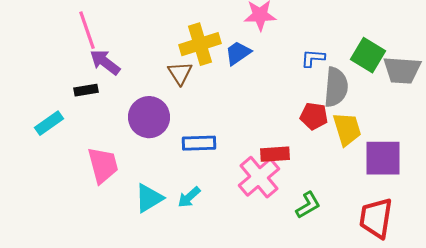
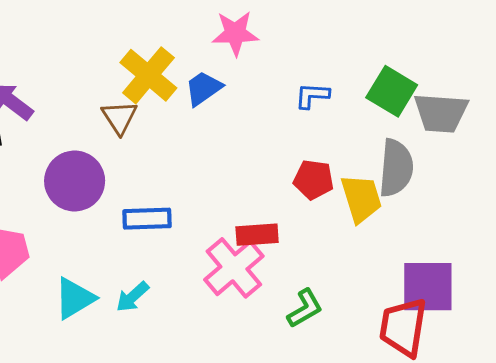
yellow cross: (200, 44) -> (148, 75), turned -33
gray semicircle: (336, 87) -> (396, 168), moved
purple square: (383, 158) -> (428, 287), moved

